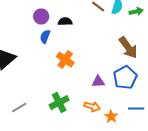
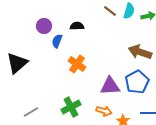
purple circle: (41, 16) -> (44, 26), moved
brown arrow: (128, 48) -> (140, 52), turned 145
purple triangle: (98, 82) -> (110, 86), size x1.5

